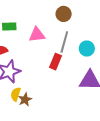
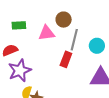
brown circle: (64, 14) -> (64, 20), moved

